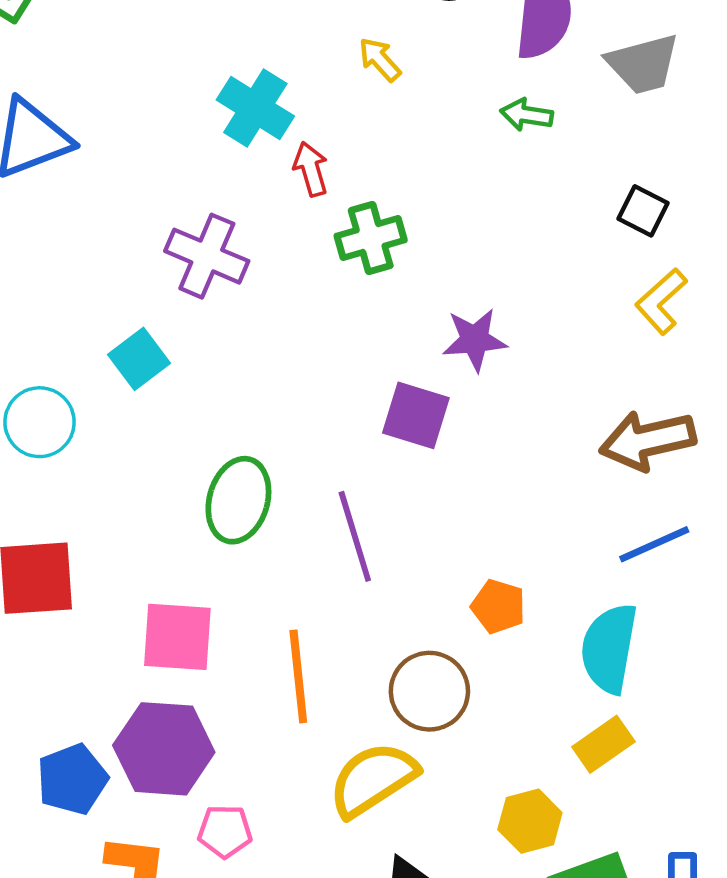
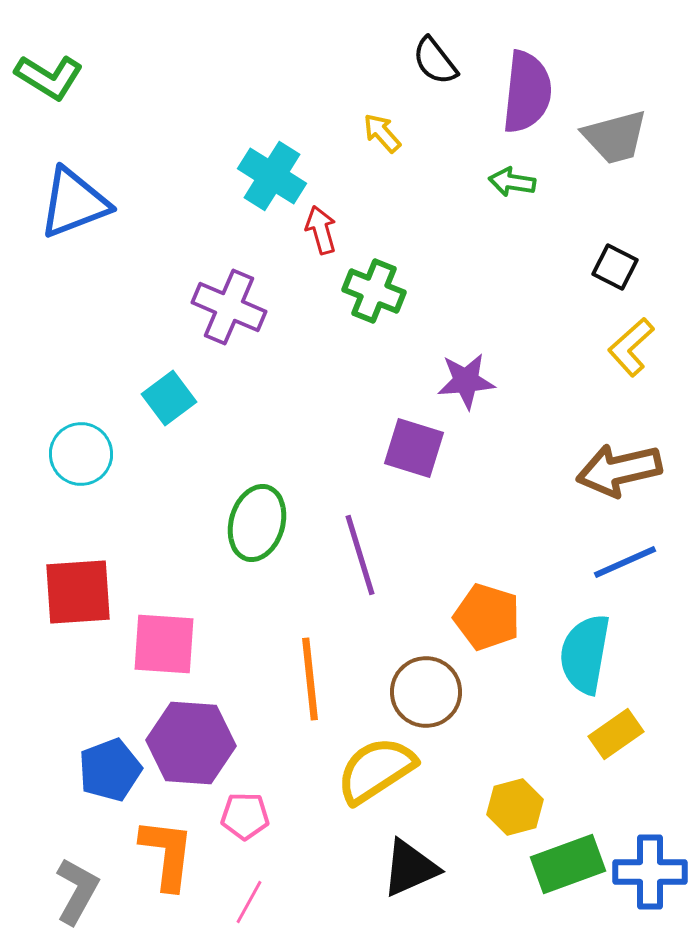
green cross: (371, 238) -> (374, 291), turned 38
orange pentagon: (498, 606) -> (487, 617), size x1.4
pink square: (177, 637) -> (164, 644), moved
yellow rectangle: (603, 744) -> (616, 734), moved

